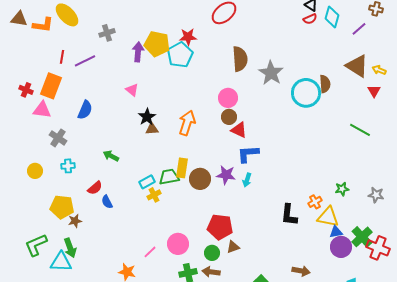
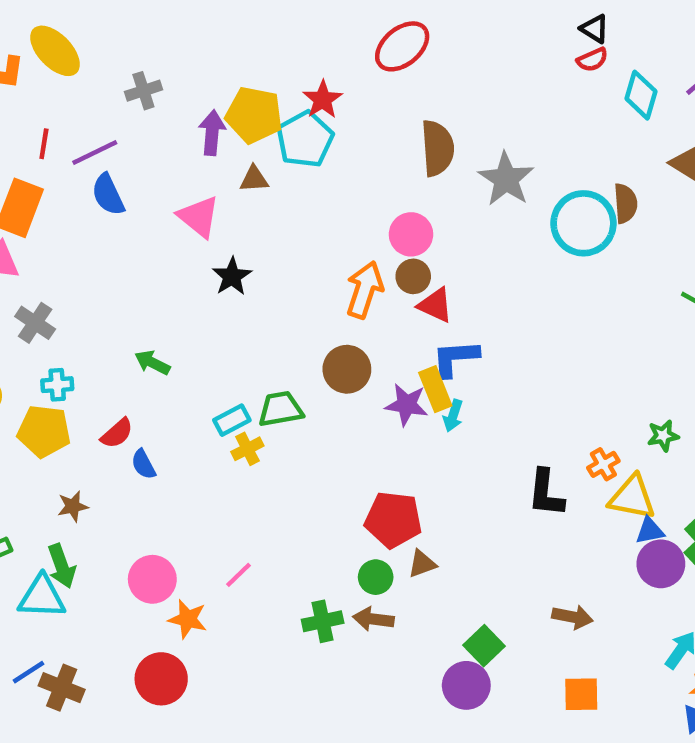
cyan diamond: (332, 17) -> (641, 95), moved
red star: (188, 37) -> (323, 99), turned -30
pink triangle: (132, 90) -> (199, 217), size x1.5
blue semicircle: (85, 110) -> (108, 195), moved, turned 132
orange arrow: (187, 123) -> (365, 290), moved
brown triangle: (152, 129) -> (254, 179), moved
yellow rectangle: (182, 168) -> (435, 389), moved, turned -30
brown circle: (200, 179) -> (347, 369), moved
yellow pentagon: (62, 207) -> (44, 431), moved
pink circle: (178, 244) -> (152, 579), moved

